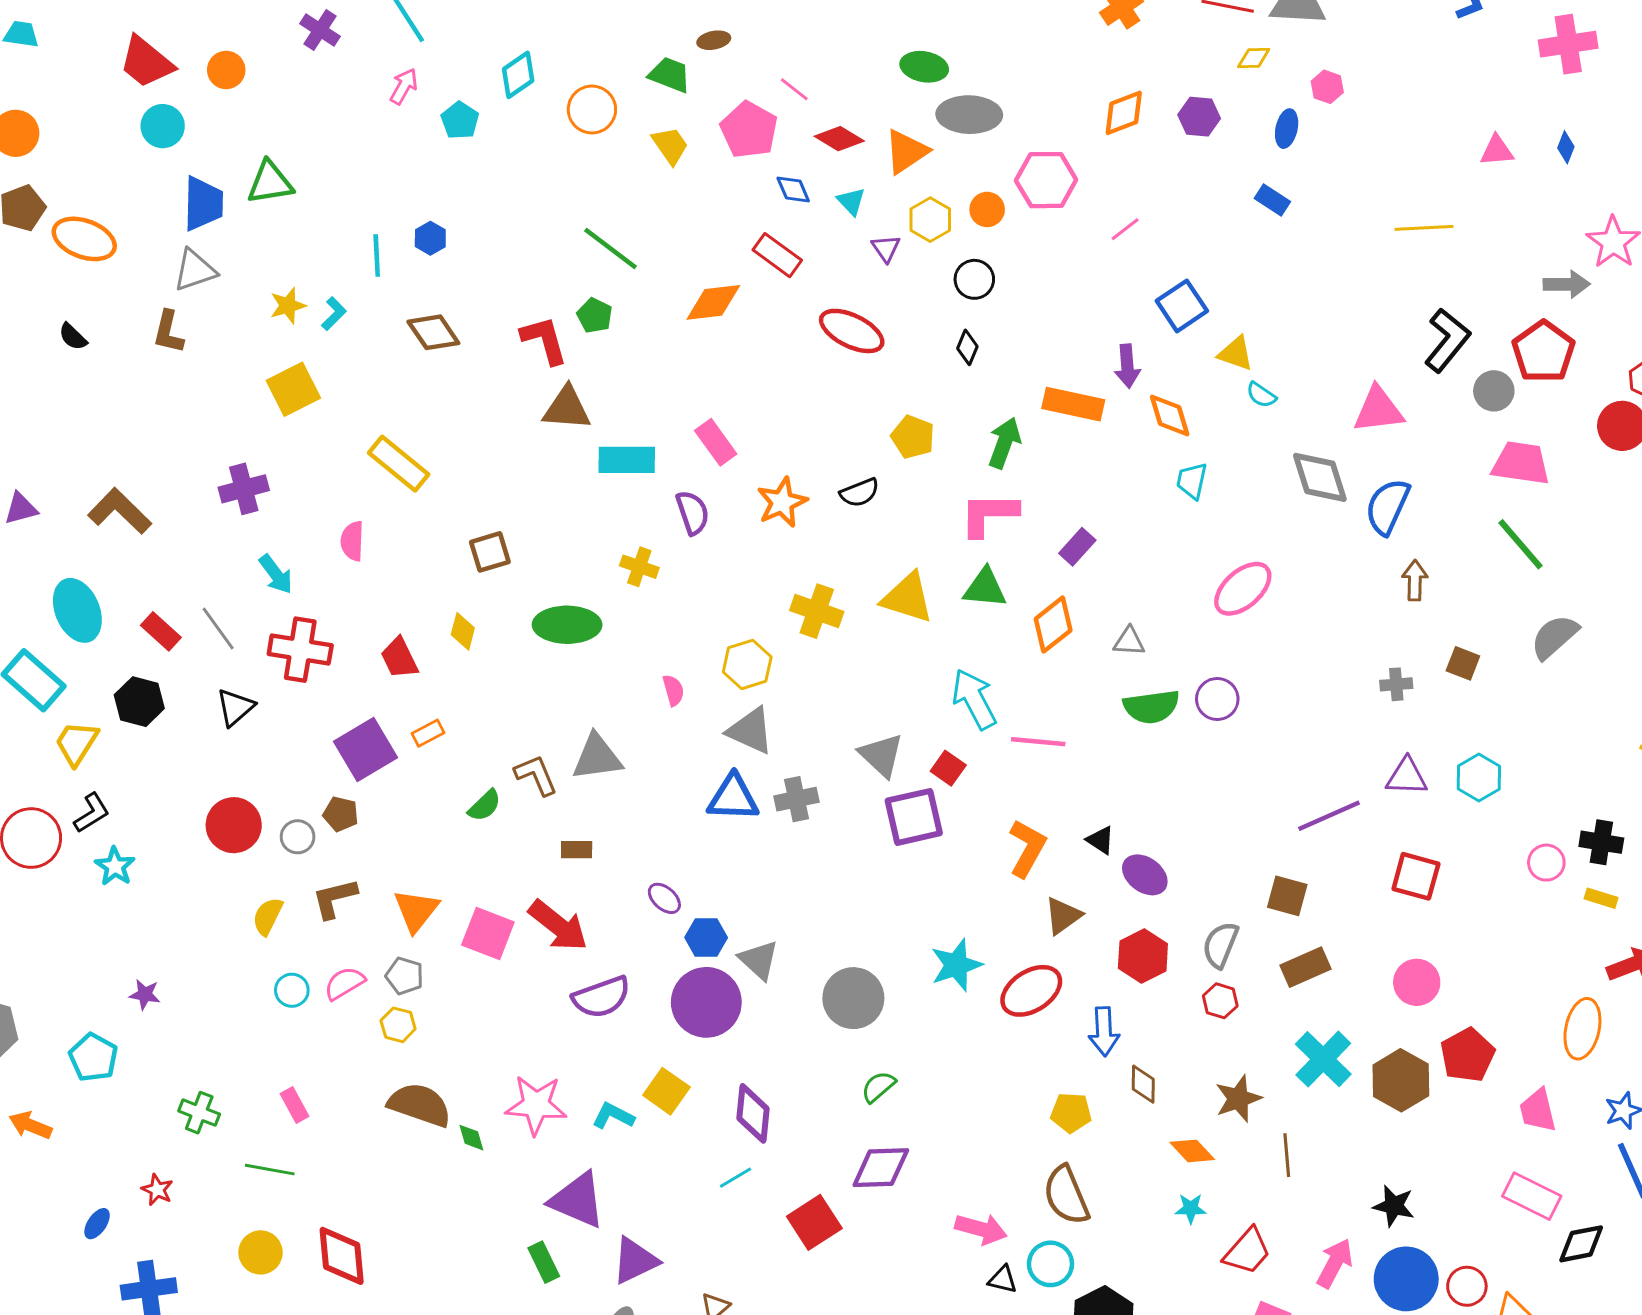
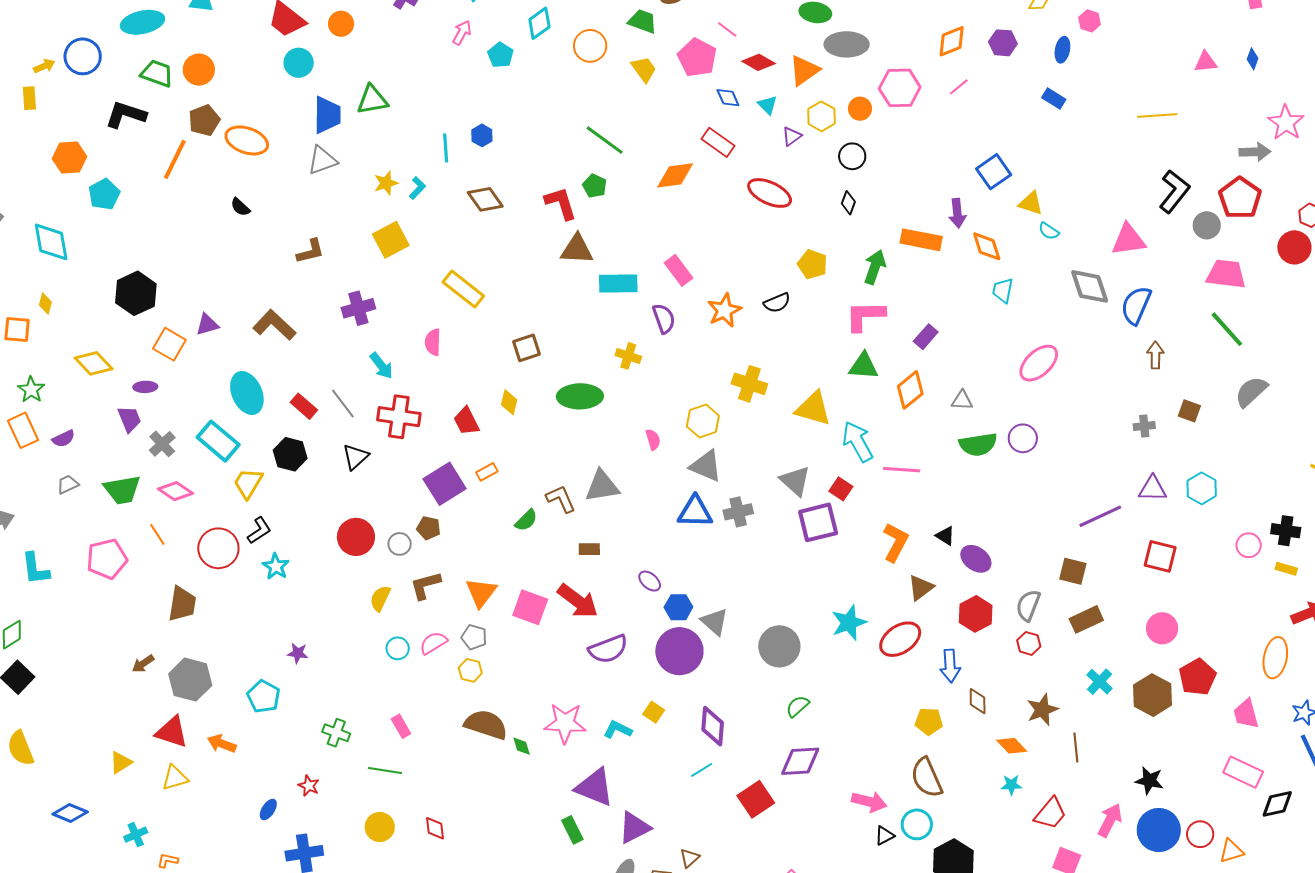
pink line: (1125, 229) -> (959, 87), moved
purple triangle: (886, 248) -> (792, 136), turned 30
brown L-shape: (168, 332) -> (310, 251), moved, turned -116
yellow triangle: (907, 598) -> (813, 409), moved
cyan cross: (1323, 1059) -> (1100, 682), size x0.7
yellow square: (666, 1091) -> (654, 712), size x0.7
red diamond: (342, 1256) -> (435, 828), size x0.6
black triangle: (1003, 1279) -> (885, 836), turned -40

